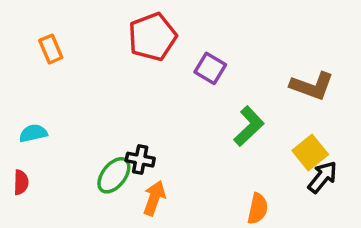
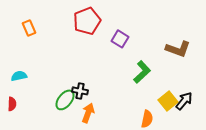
yellow square: (310, 153) -> (168, 101), moved

